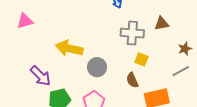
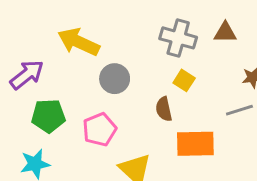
purple arrow: (41, 76) -> (27, 75), turned -95

